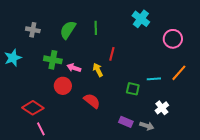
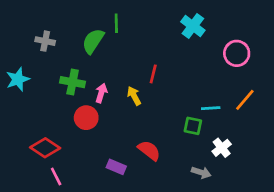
green line: (96, 28) -> (116, 23), moved
pink arrow: (74, 68) -> (101, 93), turned 88
green square: (133, 89) -> (193, 126), moved
red semicircle: (92, 101) -> (149, 150), moved
purple rectangle: (126, 122) -> (116, 167), moved

